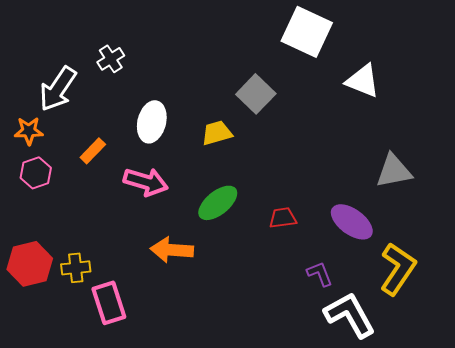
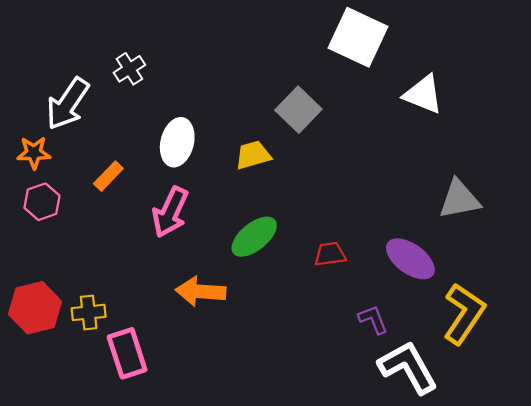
pink arrow: (146, 182) -> (170, 212), turned 99

